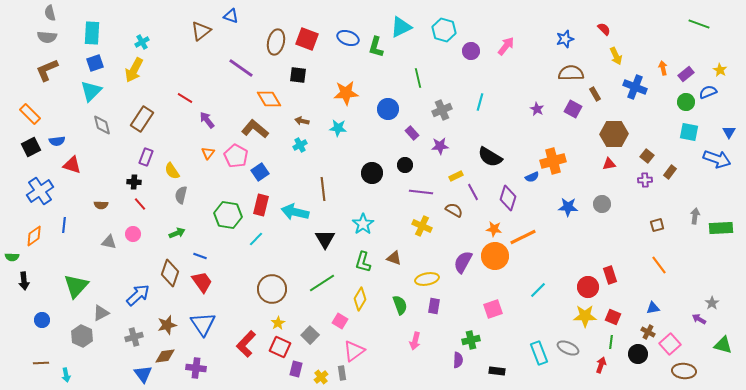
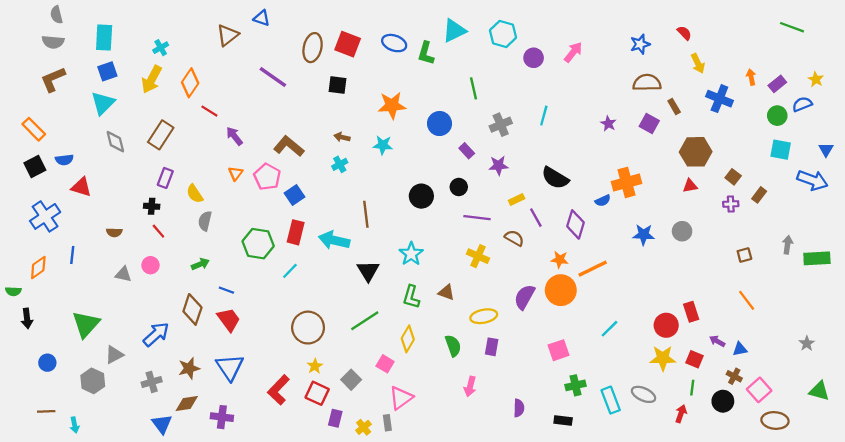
orange diamond: (269, 99) -> (190, 83), moved, turned 65
purple arrow: (699, 319) -> (717, 341), moved
green cross: (471, 340) -> (576, 385), moved

